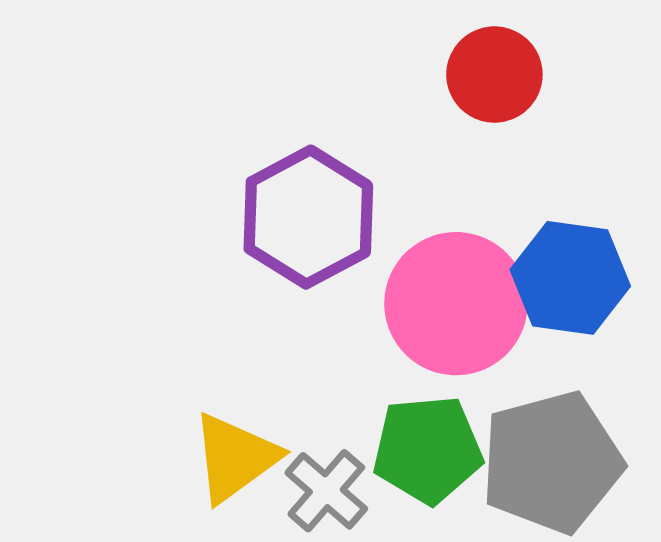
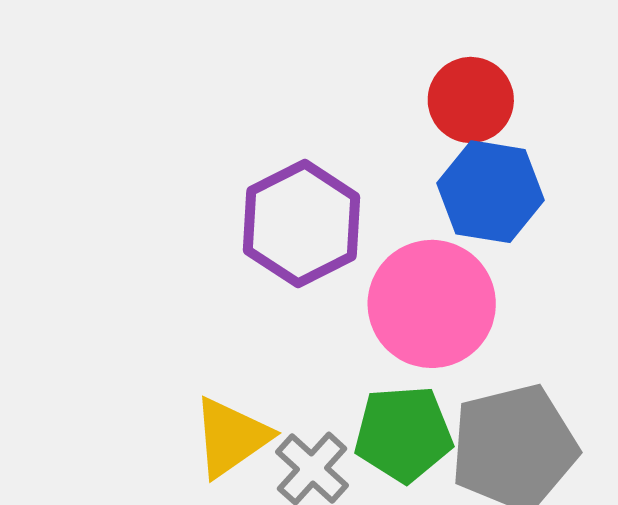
blue hexagon: (570, 278) -> (491, 192), moved

